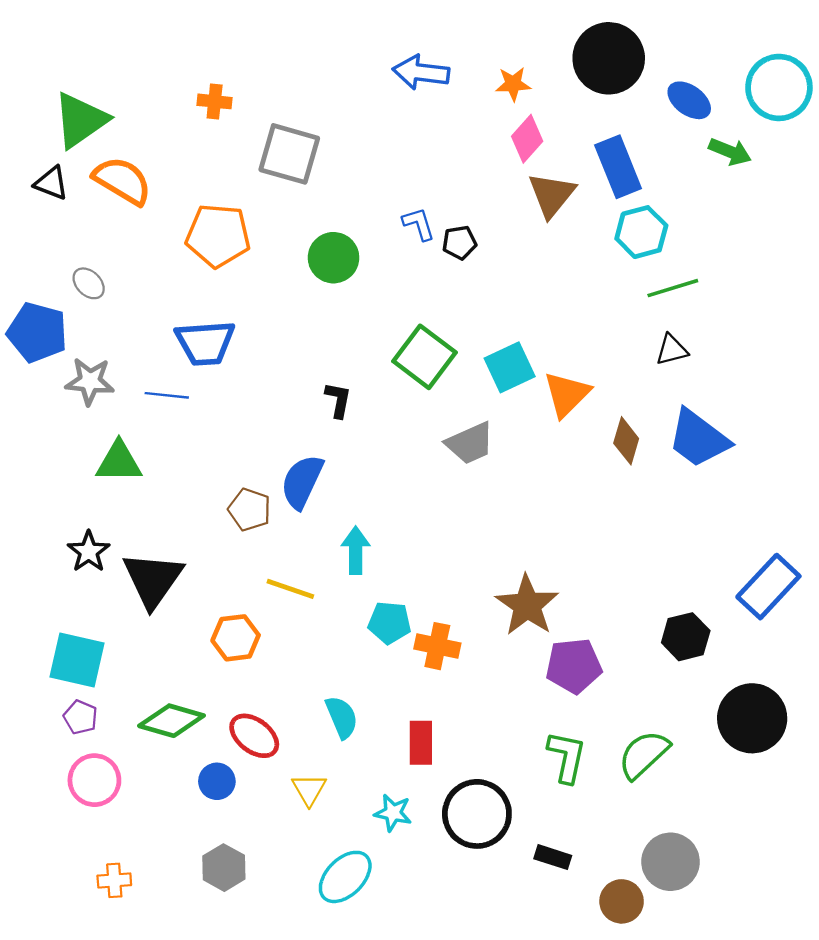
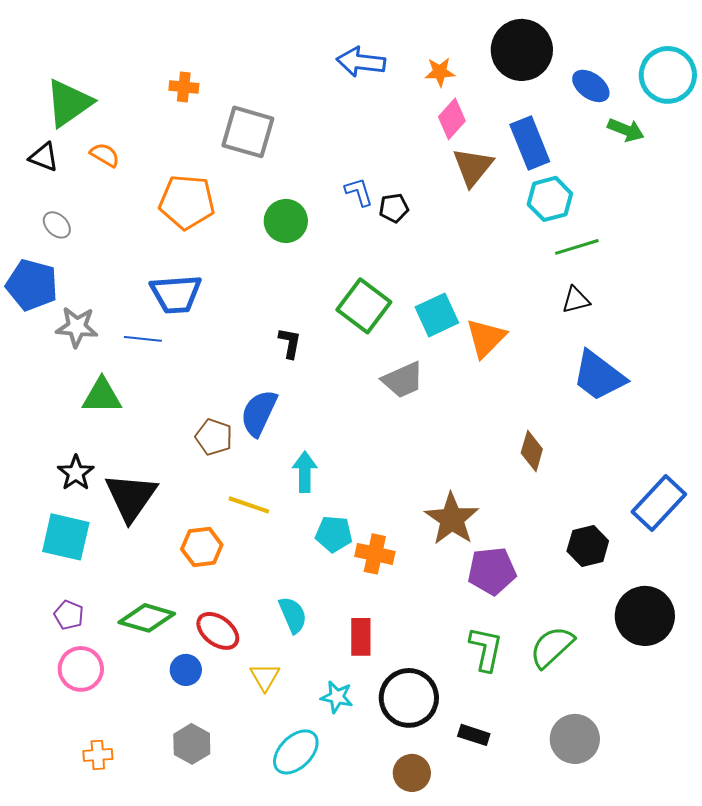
orange semicircle: (122, 181) -> (105, 155), size x0.6
gray ellipse: (89, 283) -> (57, 225), moved
brown diamond: (626, 441) -> (532, 451), moved
cyan square: (77, 660) -> (66, 537), moved
brown circle: (622, 901) -> (412, 773), moved

